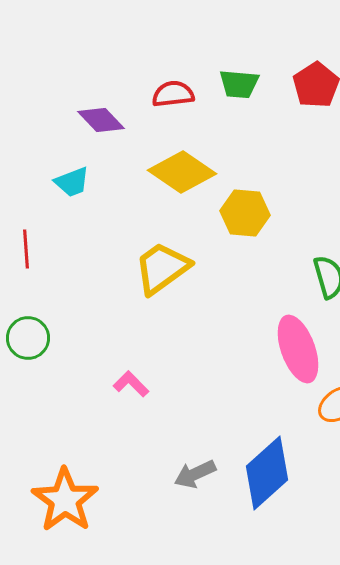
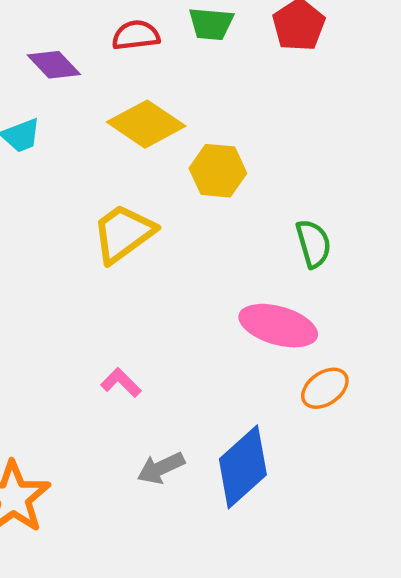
pink ellipse: (298, 349) -> (278, 326), turned -54
pink L-shape: (131, 384) -> (121, 383), moved

